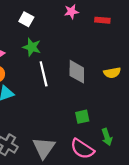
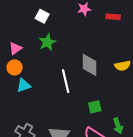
green star: (32, 47) -> (47, 42), turned 30
white line: (44, 74) -> (66, 81), moved

